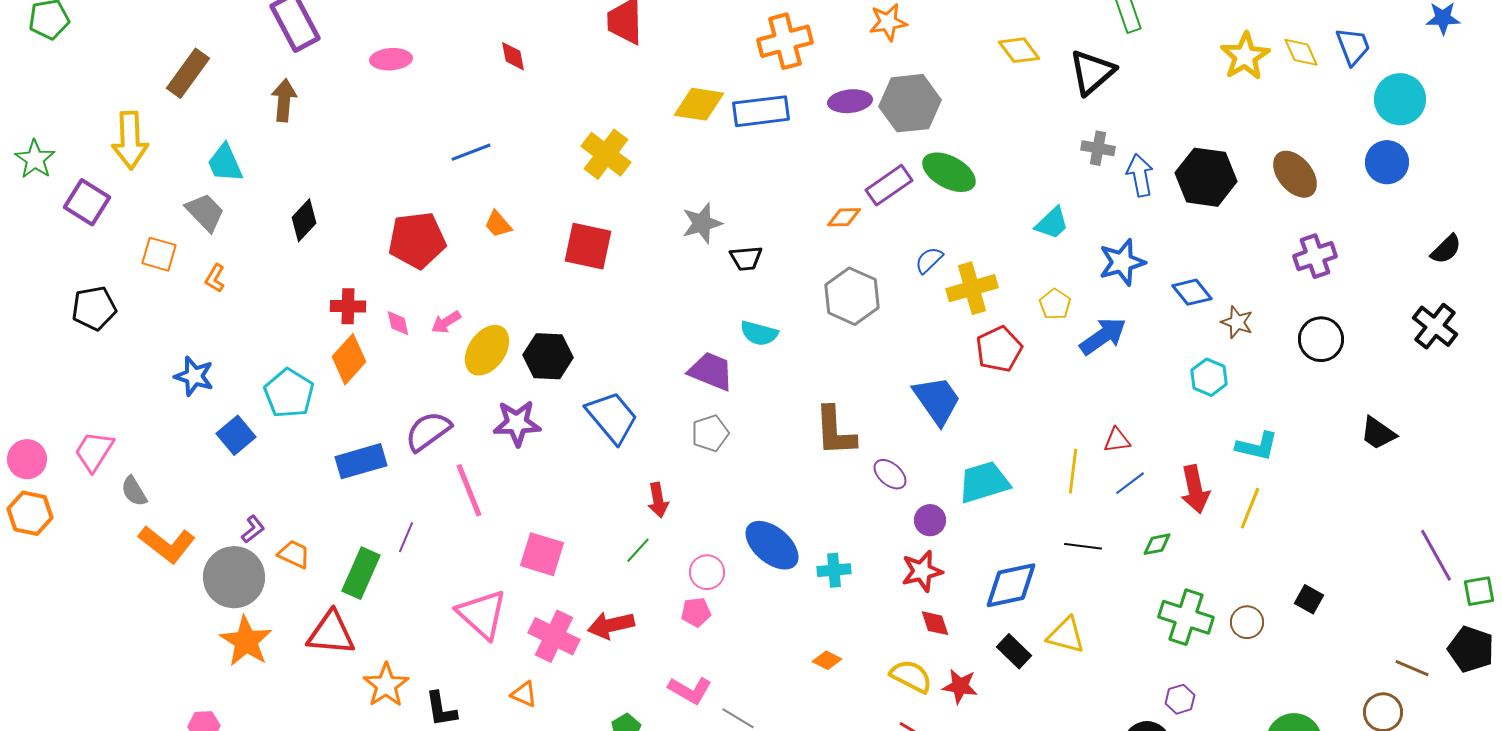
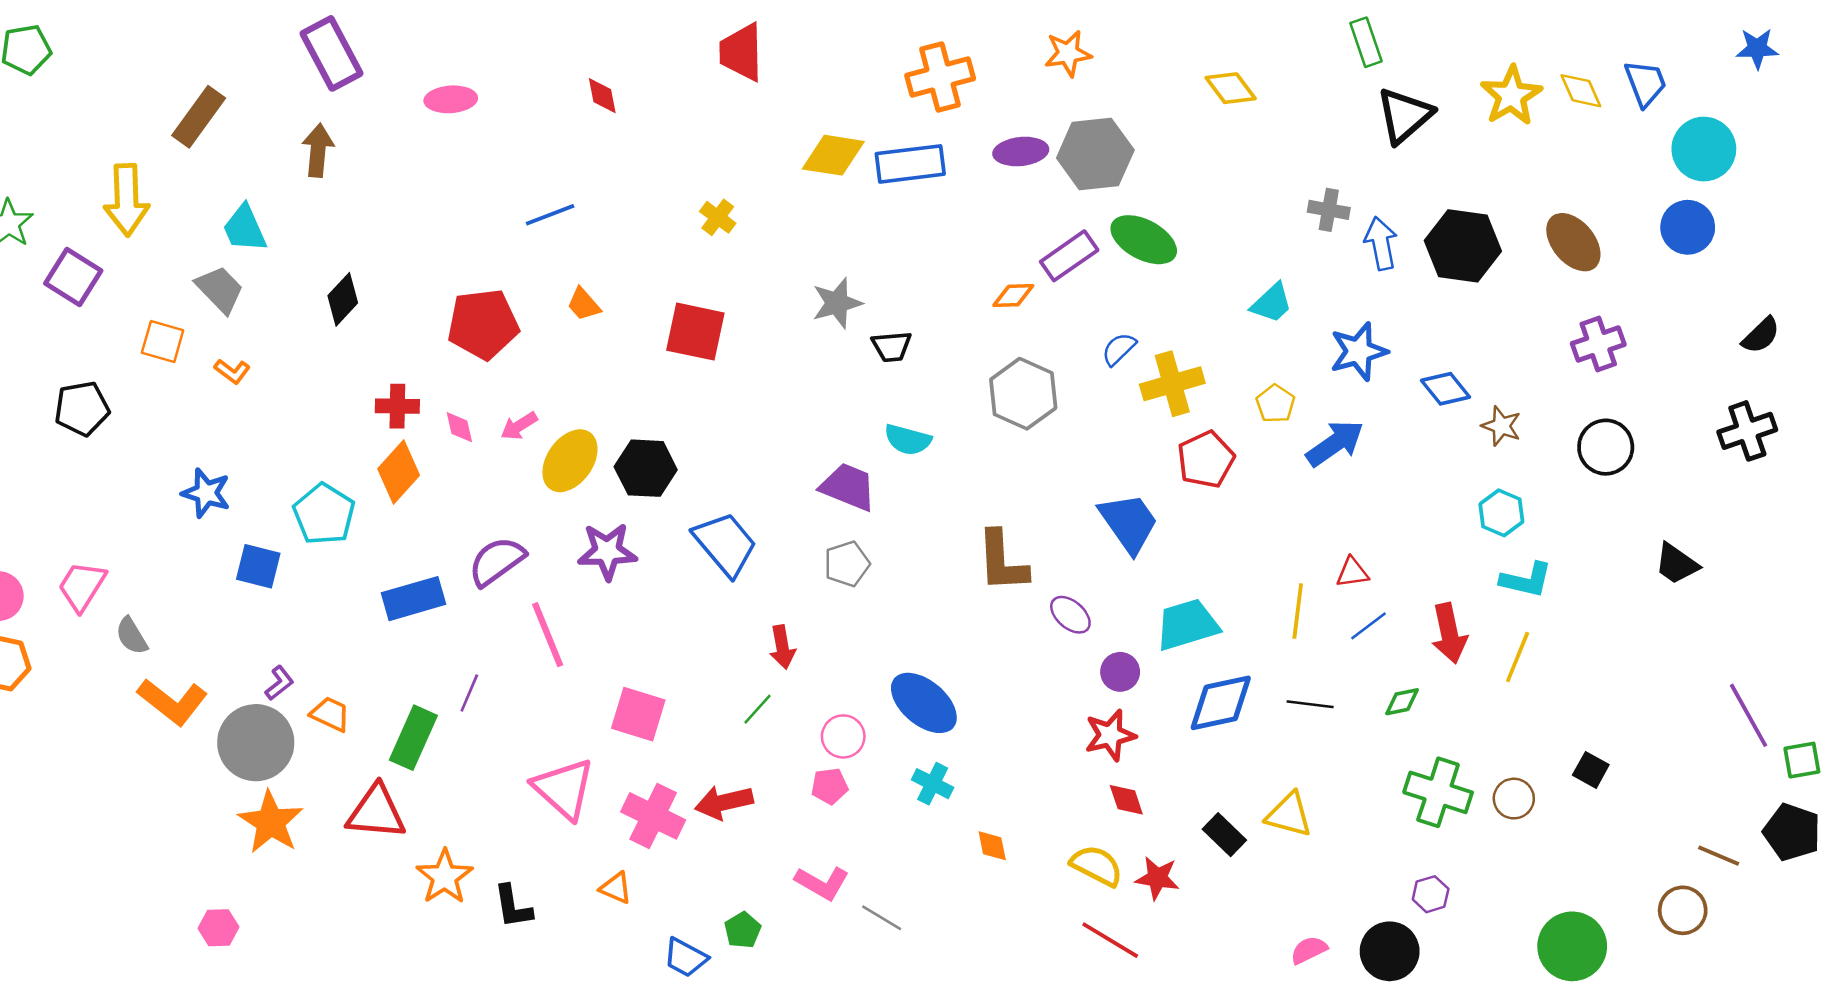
black triangle: (1092, 72) -> (1405, 115), moved
yellow cross: (606, 154) -> (718, 217), size x0.6
orange L-shape: (215, 278) -> (232, 371), turned -84
black cross: (1435, 326) -> (1747, 431), turned 33
cyan hexagon: (1209, 377) -> (1501, 513), moved
blue square: (236, 435) -> (258, 566), turned -36
cyan cross: (834, 570) -> (933, 784), moved, turned 32
blue diamond: (1011, 585) -> (1221, 703), moved
orange diamond: (827, 660) -> (992, 846), turned 52

